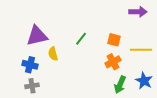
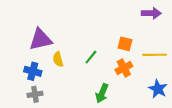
green line: (81, 39) -> (91, 57), moved
green arrow: (120, 85) -> (102, 93), moved

